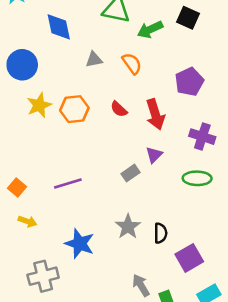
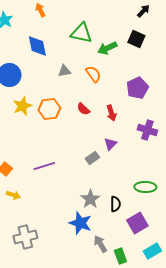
red arrow: (155, 114) -> (111, 113), size x0.7
green ellipse: (197, 178) -> (145, 187), moved
blue star: (80, 244) -> (80, 223), moved

